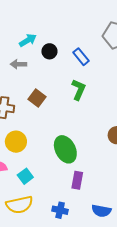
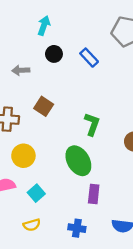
cyan arrow: (28, 40) -> (44, 26), moved, turned -36
green L-shape: (79, 90) -> (92, 124), moved
yellow semicircle: (19, 205) -> (32, 225), size x0.6

